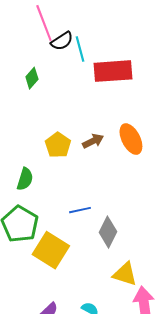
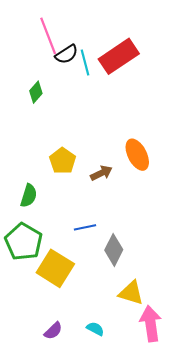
red rectangle: (113, 71) -> (119, 56), moved, turned -30
brown arrow: (93, 141) -> (101, 173), moved

